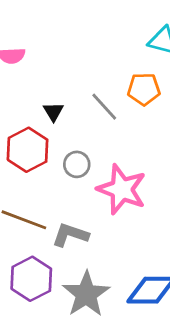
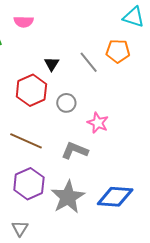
pink star: (122, 189) -> (98, 123), size x0.6
gray L-shape: (70, 235) -> (75, 150), moved

